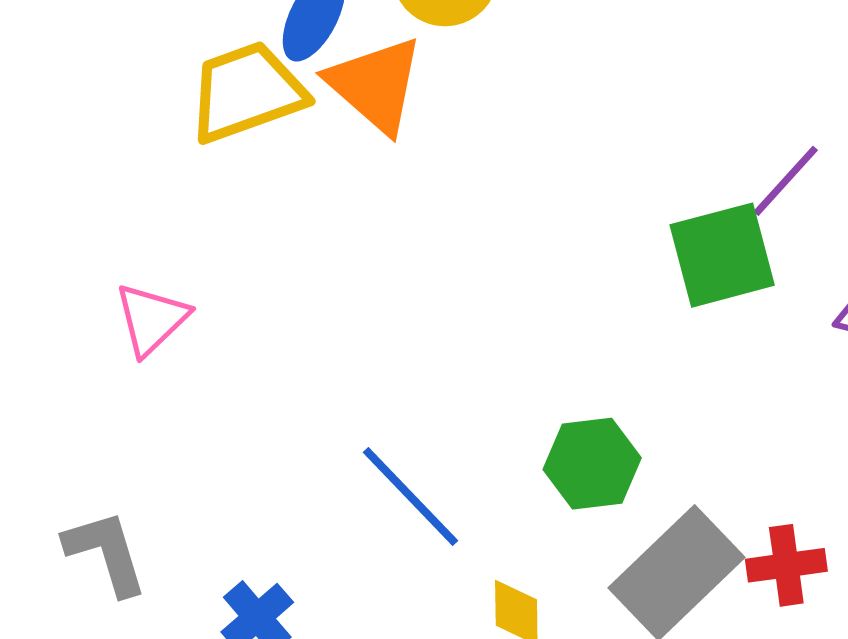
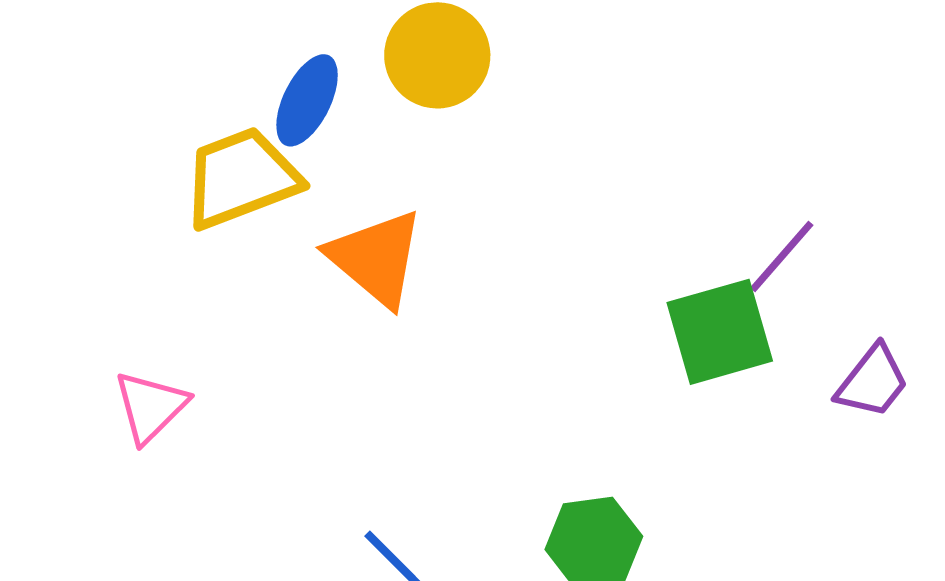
orange triangle: (375, 85) -> (376, 258), moved

